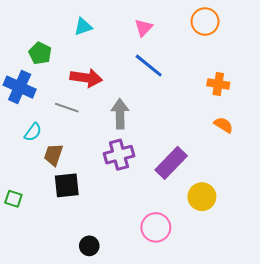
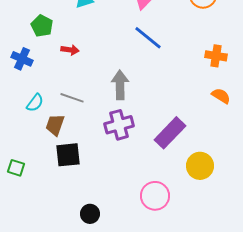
red arrow: (86, 78) -> (70, 50), moved, size x0.6
blue cross: (20, 87) -> (22, 59), size x0.7
gray line: (67, 108) -> (72, 98), moved

